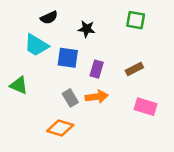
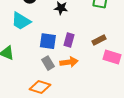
blue square: (68, 58) -> (48, 41), moved
pink rectangle: (146, 107) -> (112, 57), moved

